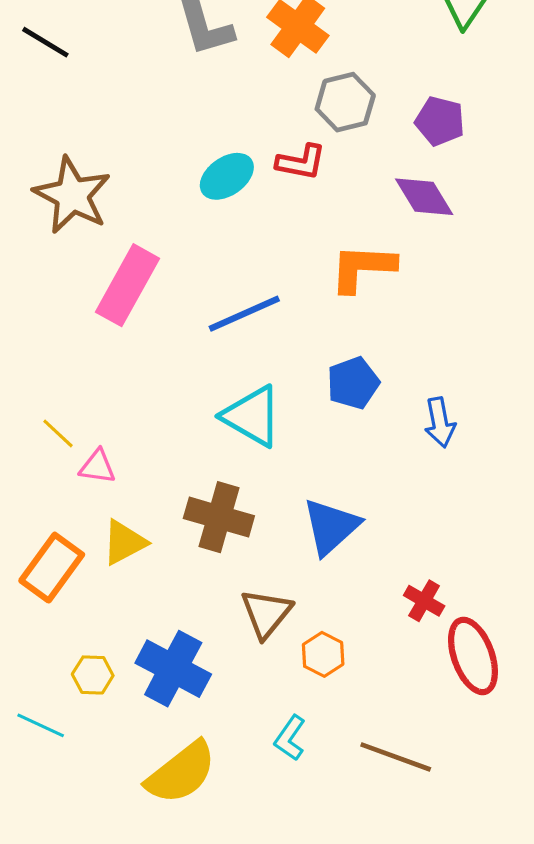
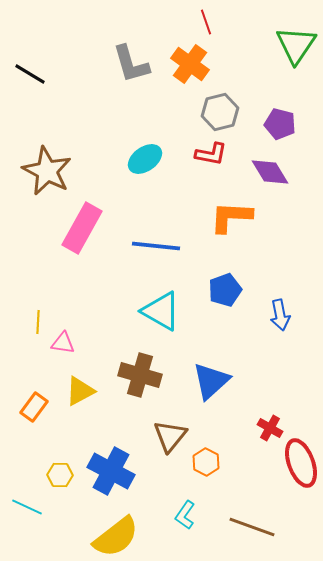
red L-shape: (301, 162) -> (211, 154), moved
blue line: (244, 314) -> (156, 246), turned 30
yellow line: (58, 433) -> (38, 322), turned 50
orange rectangle: (52, 568) -> (34, 407), size x0.7

